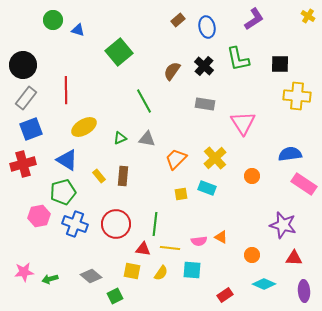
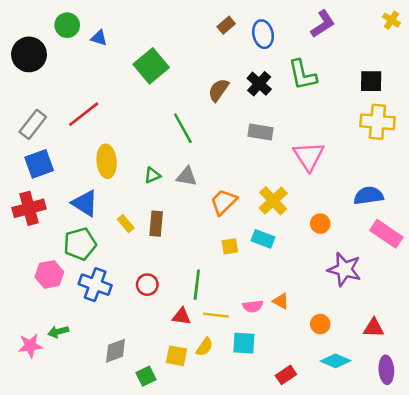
black square: (280, 64) -> (371, 81), moved
black circle: (23, 65) -> (29, 54), moved
red line: (66, 90) -> (84, 114), turned 52
yellow ellipse: (84, 127) -> (107, 161), turned -65
red circle: (116, 224) -> (147, 285), size x0.6
purple star: (283, 225) -> (344, 269), moved
yellow square: (132, 271) -> (177, 356), moved
gray diamond: (91, 276) -> (115, 351), turned -60
green arrow: (50, 279) -> (58, 332), moved

